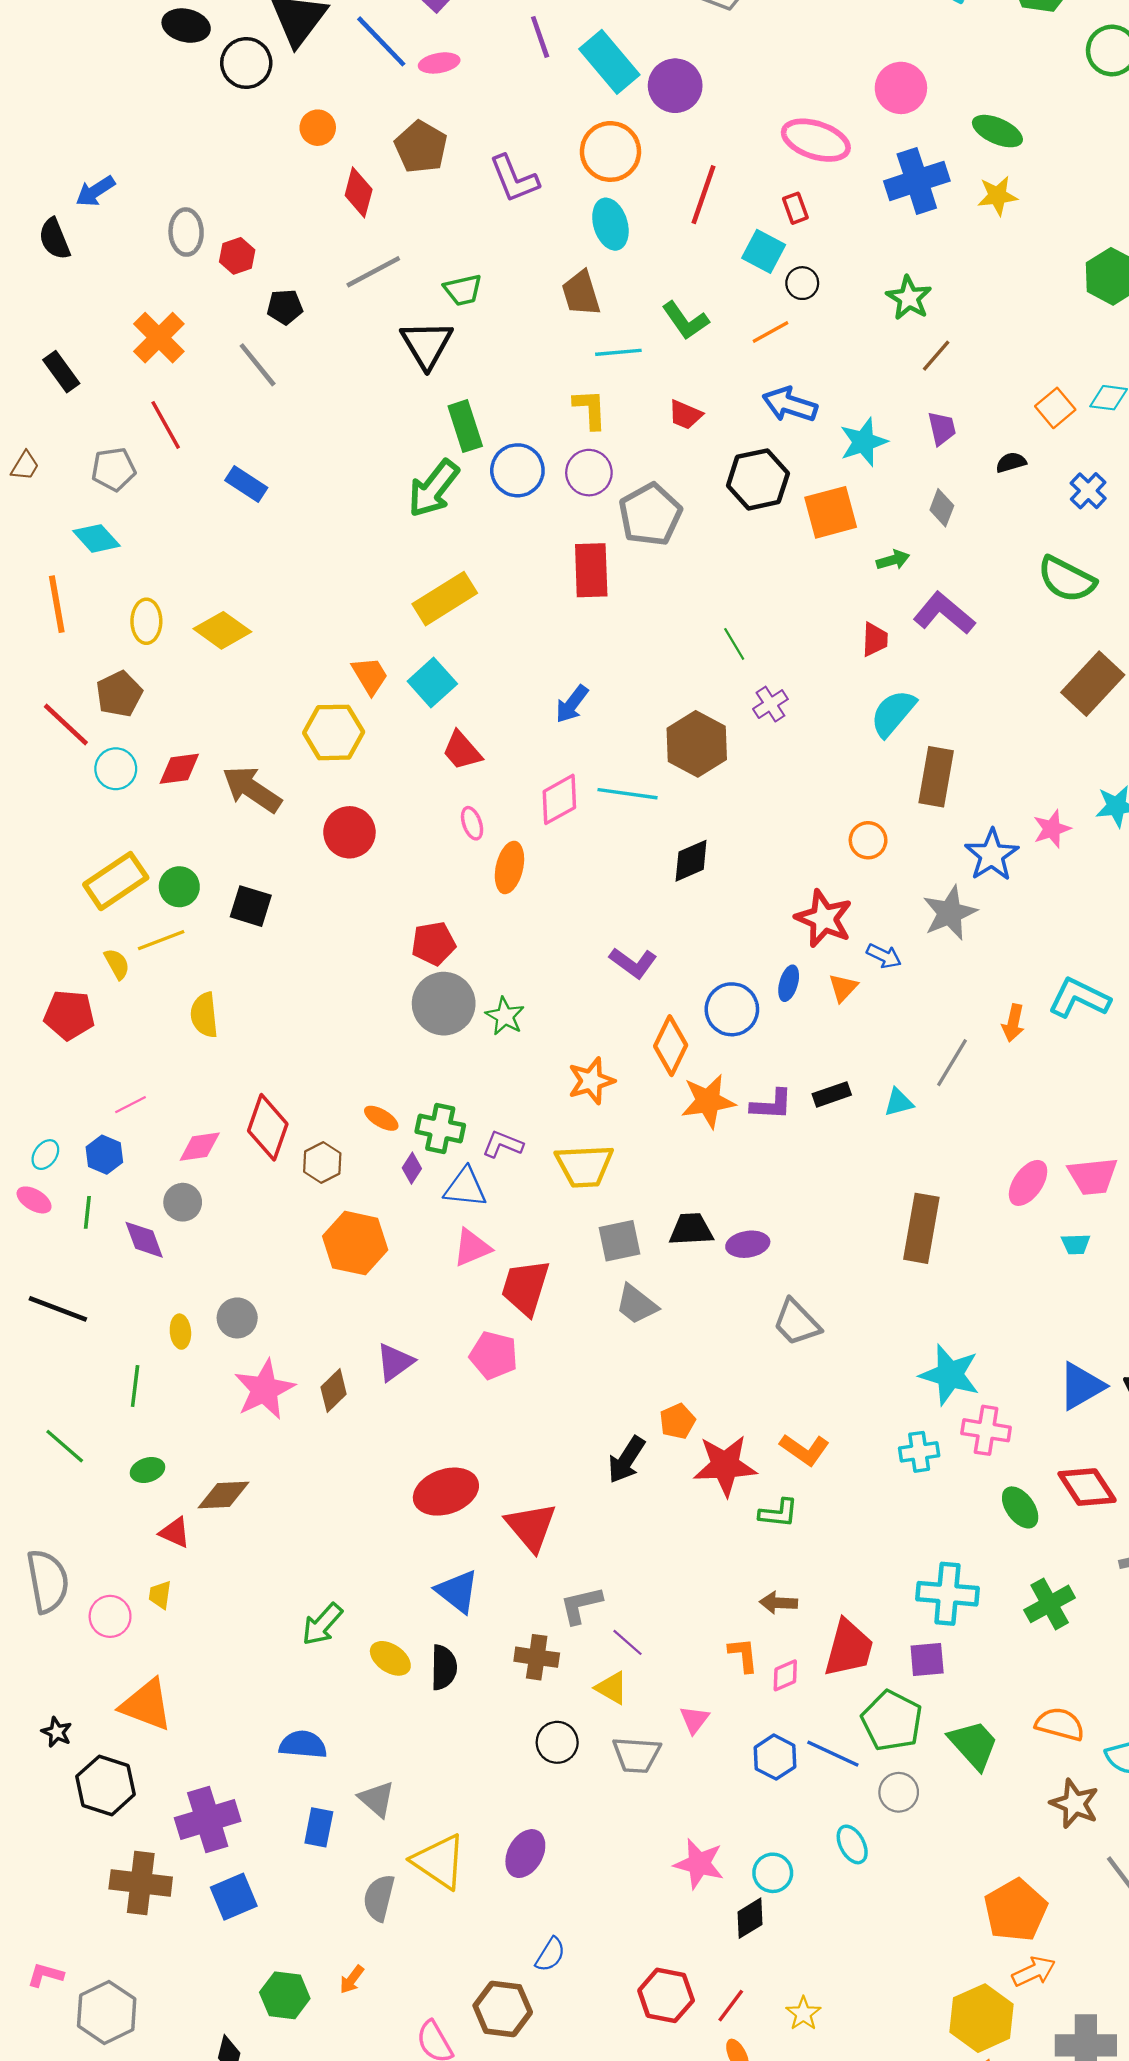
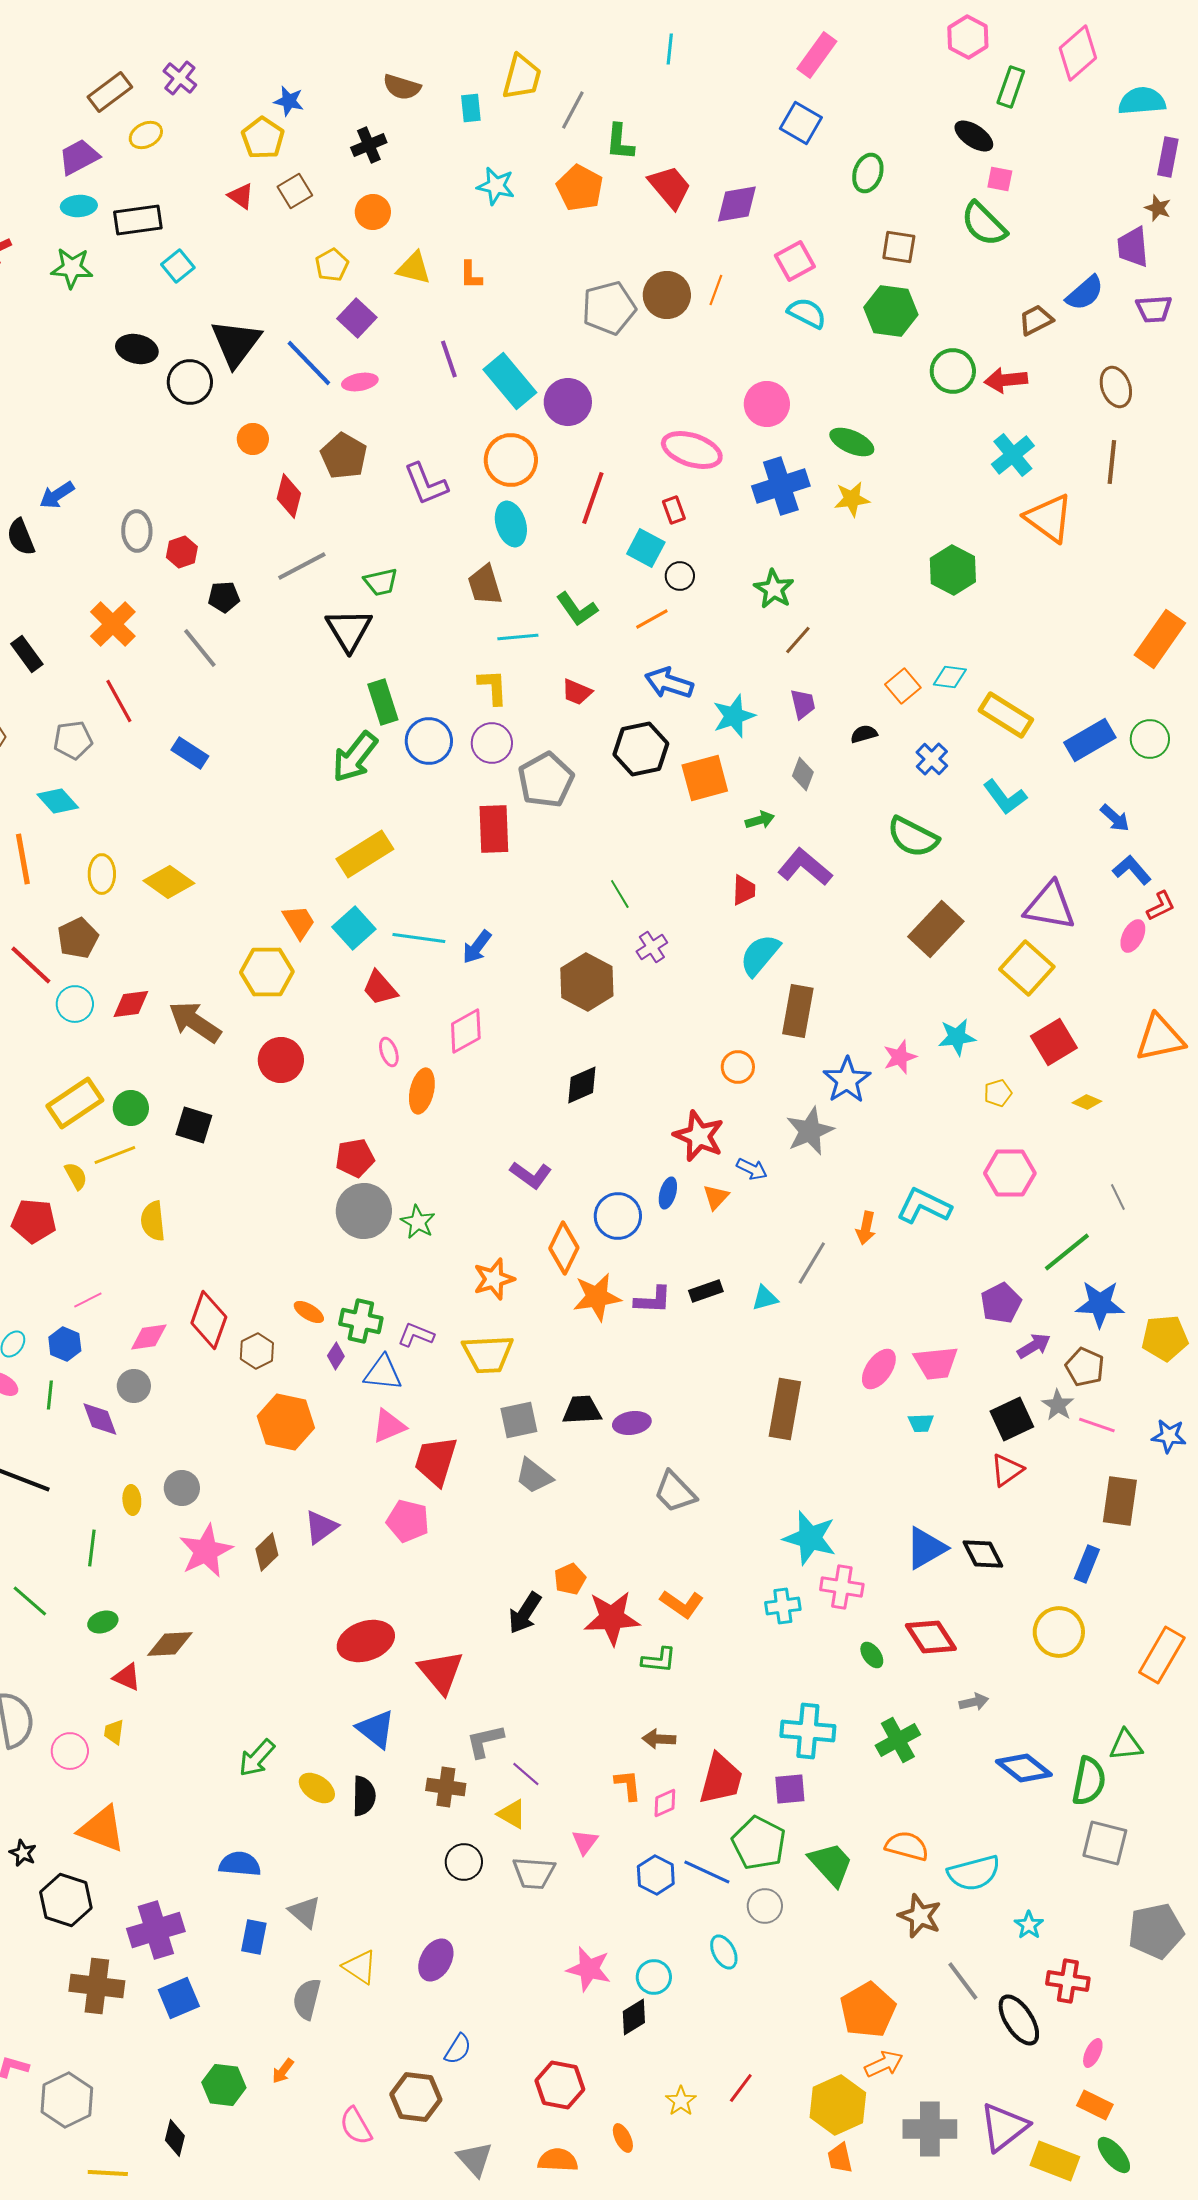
cyan line: (627, 794) -> (419, 938), moved
green ellipse: (1020, 1507) -> (872, 1655), size x0.7
yellow triangle: (439, 1861) -> (360, 1967), size x0.7
red line: (731, 2006) -> (741, 2088), moved

